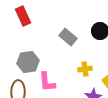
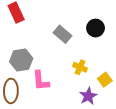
yellow cross: (85, 69) -> (80, 67), turned 32

